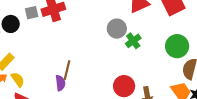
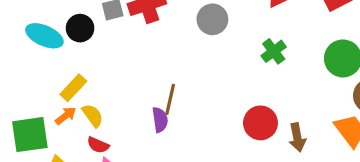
gray circle: (117, 29) -> (212, 19), moved

